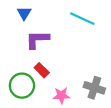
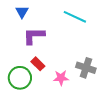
gray cross: (94, 88) -> (86, 68), moved
pink star: (61, 95) -> (61, 78), moved

